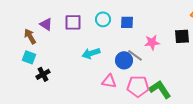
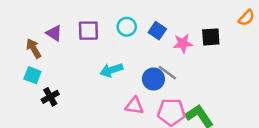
blue square: (127, 22) -> (157, 31), turned 32
black square: (182, 36) -> (211, 37), moved
pink star: (152, 42) -> (183, 43), moved

